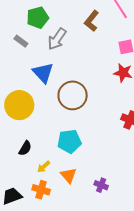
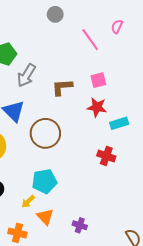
brown L-shape: (91, 21) -> (62, 87), moved, turned 50
yellow arrow: (44, 167) -> (28, 201), moved

